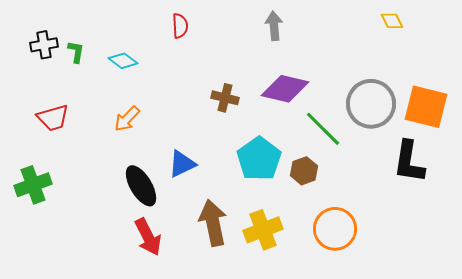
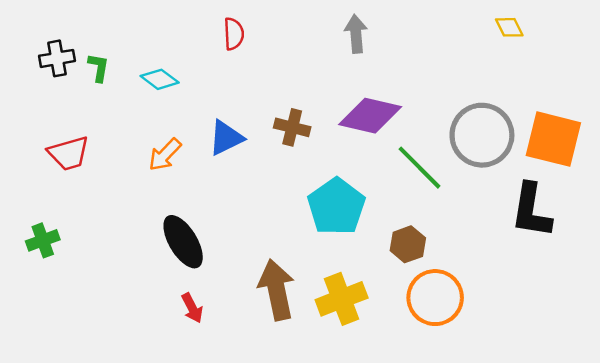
blue triangle: (182, 164) -> (226, 138), moved
brown hexagon: (304, 171) -> (408, 244), moved
green cross: (33, 185) -> (43, 240), size x0.7
red arrow: (148, 237) -> (192, 308), size x0.6

